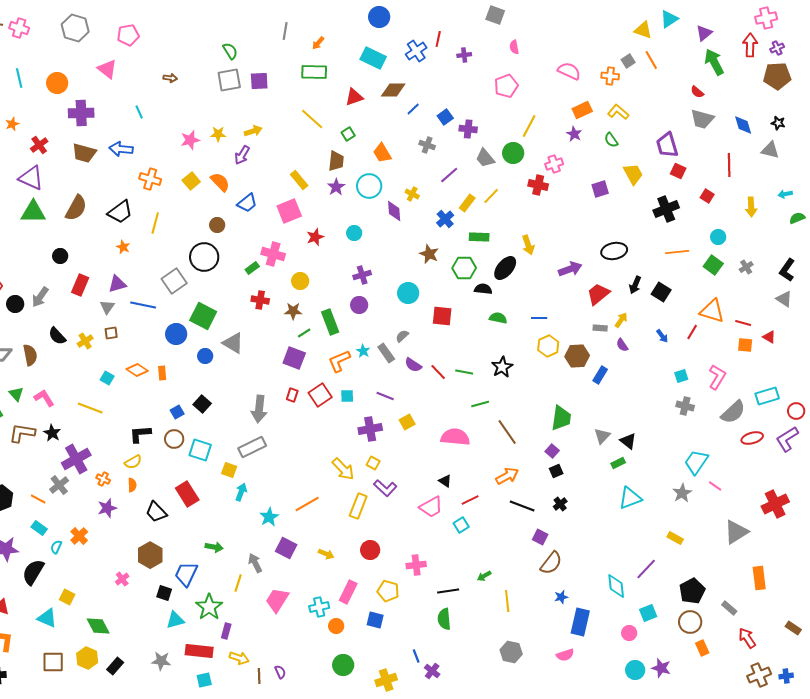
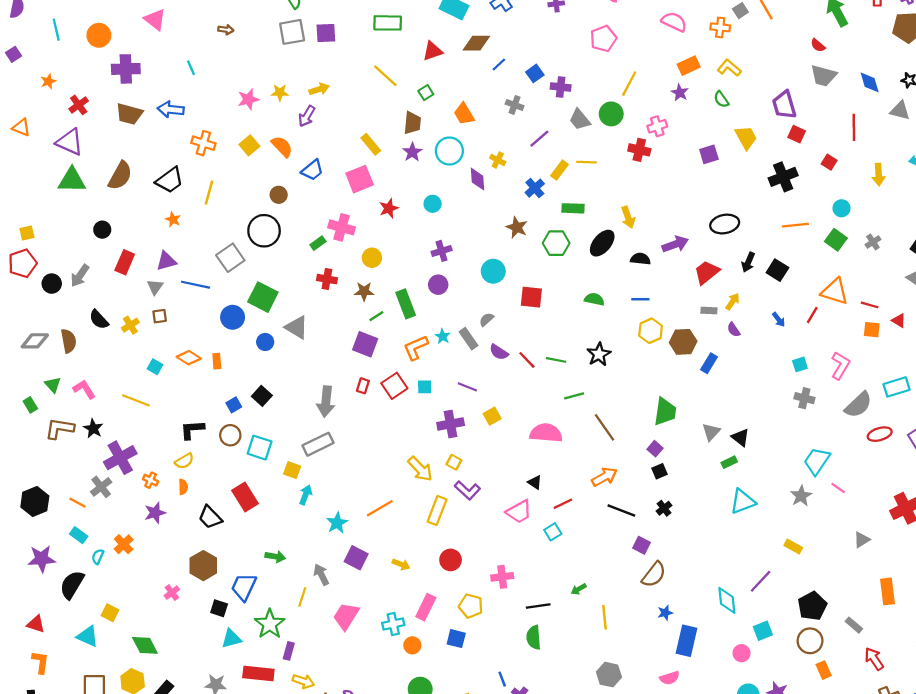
yellow line: (491, 196) -> (586, 162), turned 48
black semicircle: (483, 289) -> (640, 259), moved
gray triangle: (736, 532) -> (862, 540), size x0.6

